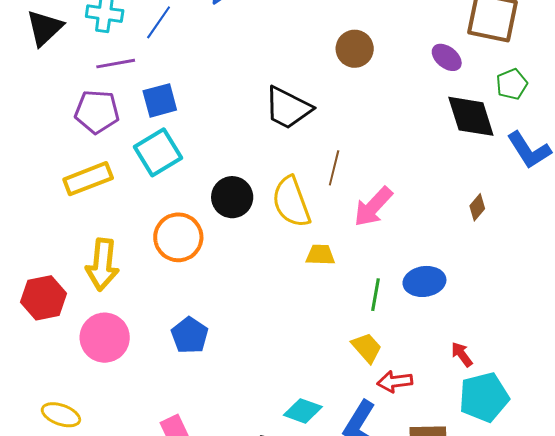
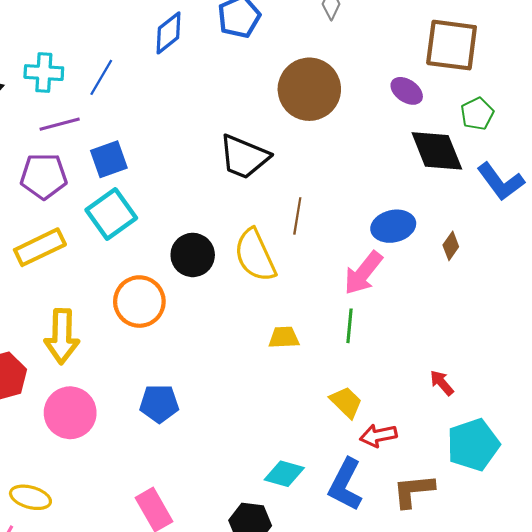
brown circle: (355, 49) -> (309, 89), size x1.6
pink arrow: (373, 207) -> (363, 273), moved
yellow trapezoid: (320, 255) -> (284, 337), moved
blue ellipse: (424, 281) -> (393, 226), moved
green line: (376, 295) -> (349, 326), moved
blue pentagon: (190, 335) -> (159, 403), turned -30
red arrow: (462, 354) -> (442, 383), moved

